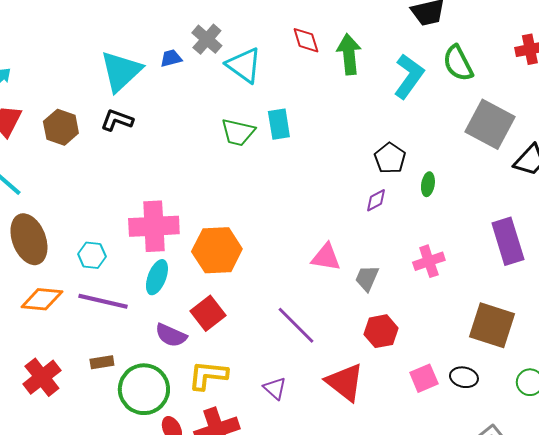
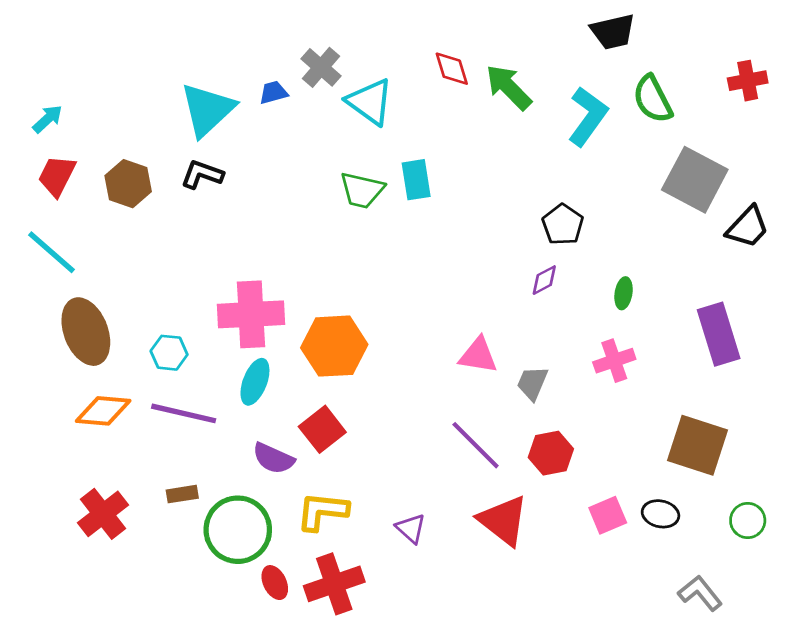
green arrow: (349, 54) -> (509, 87), turned -39
green ellipse: (428, 184) -> (624, 293), moved
purple line: (296, 325) -> (476, 445), moved

